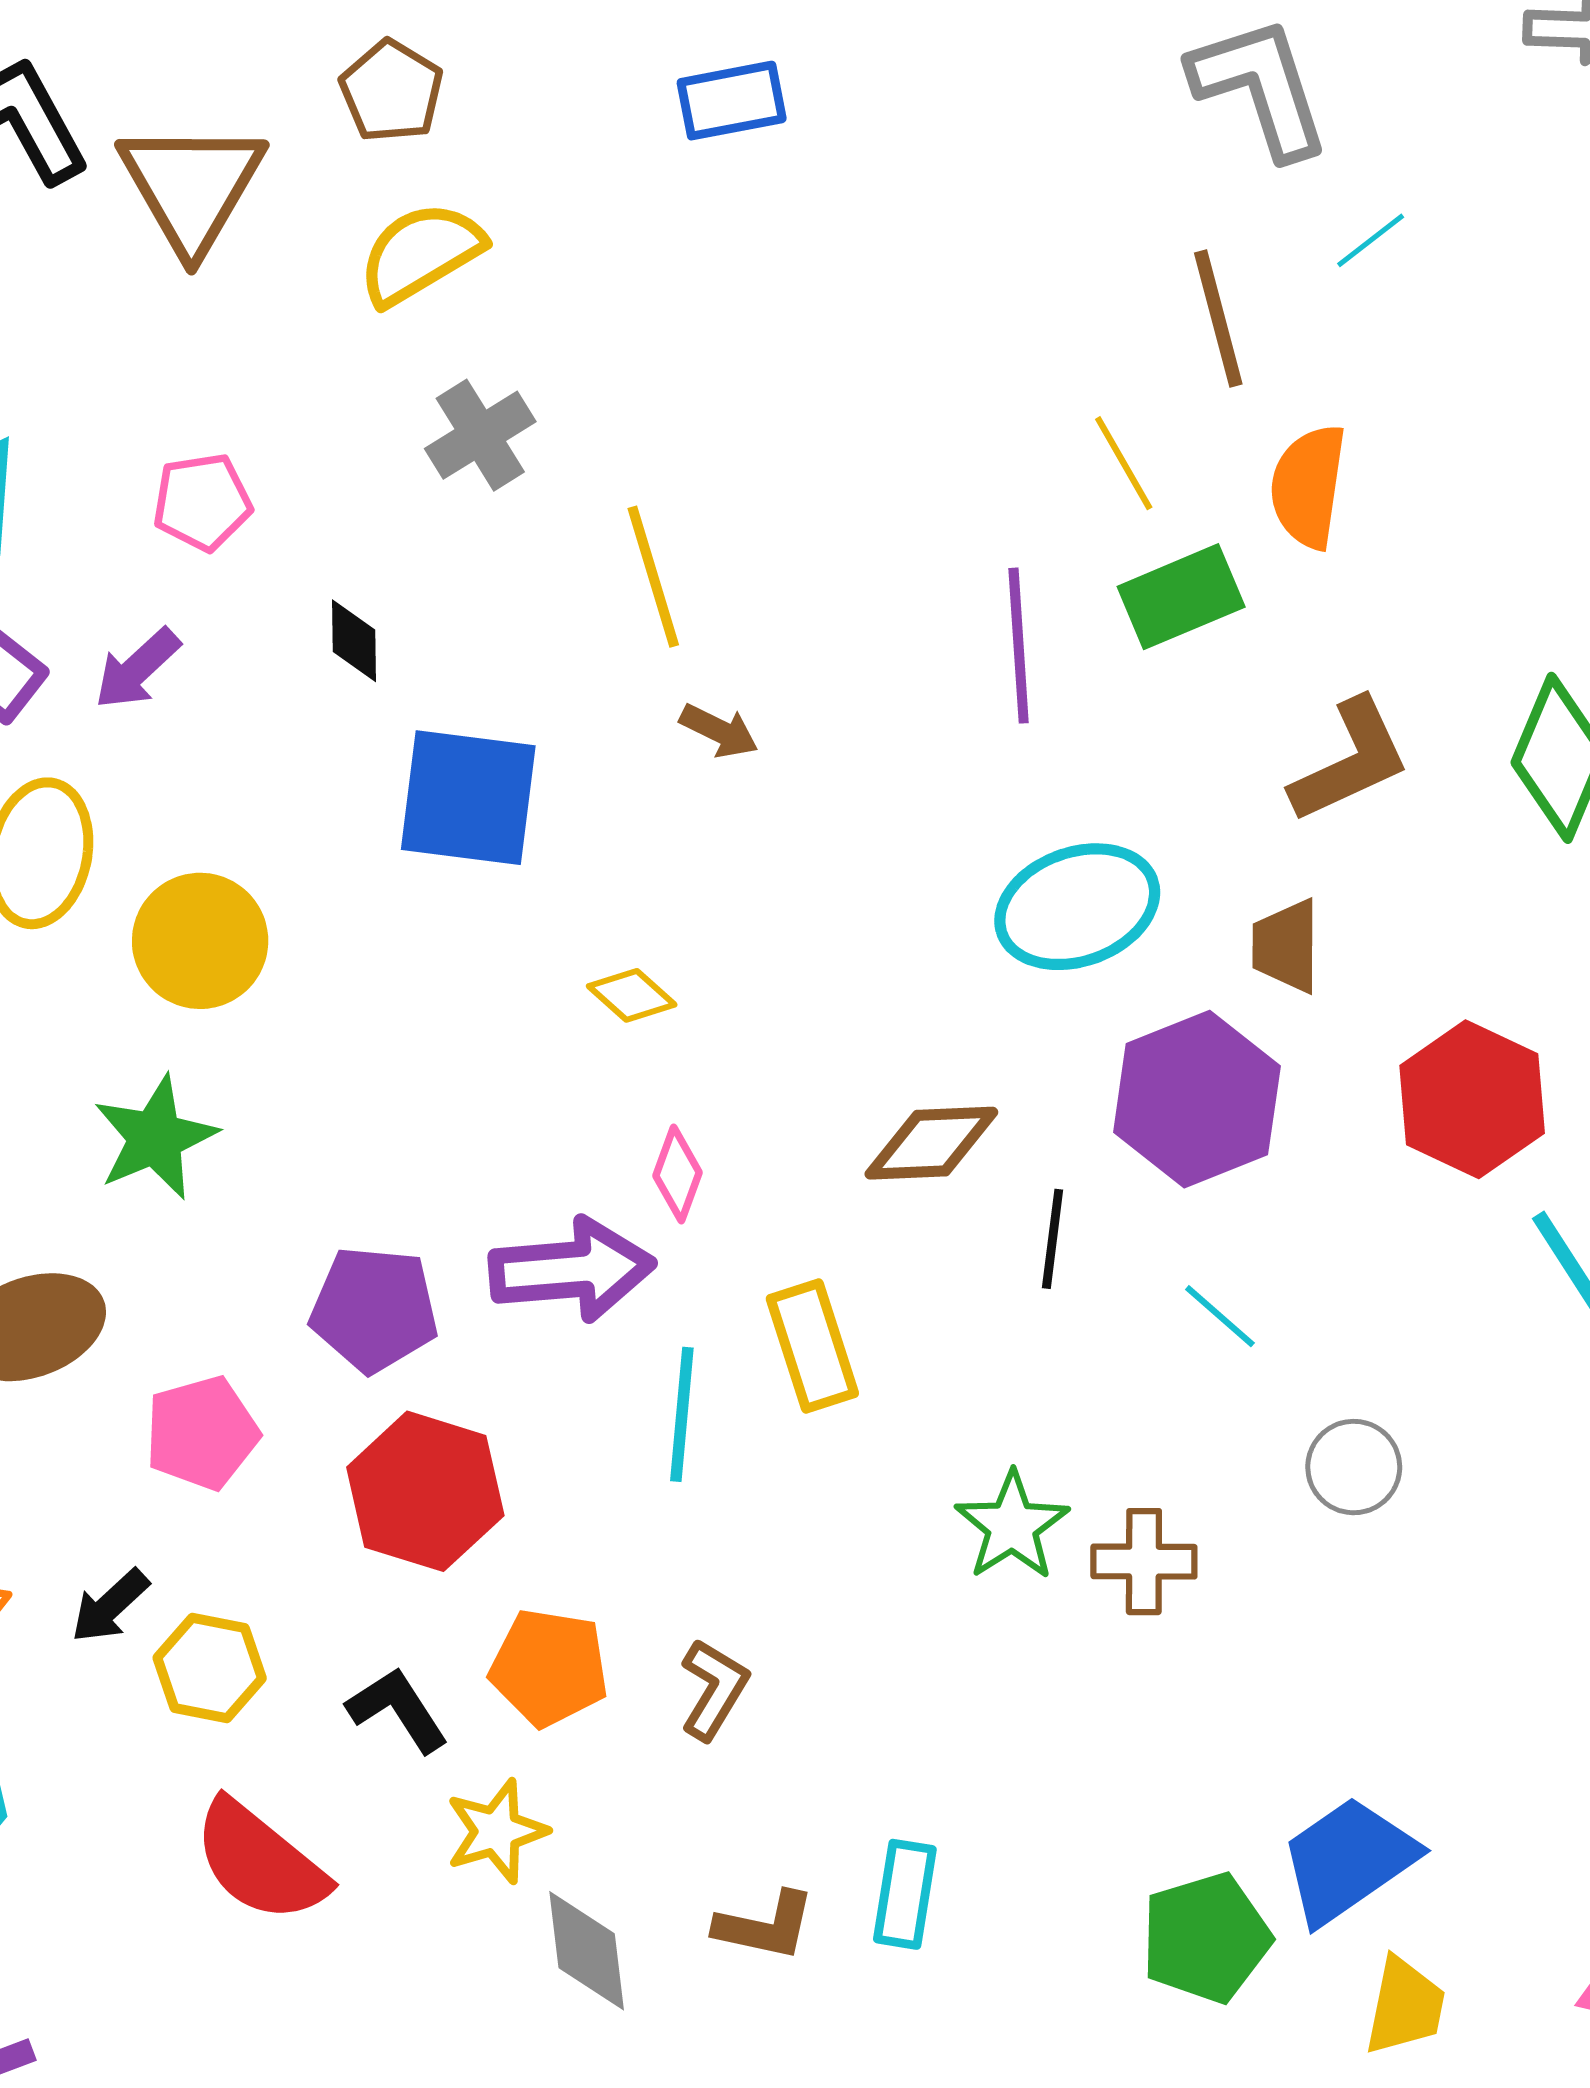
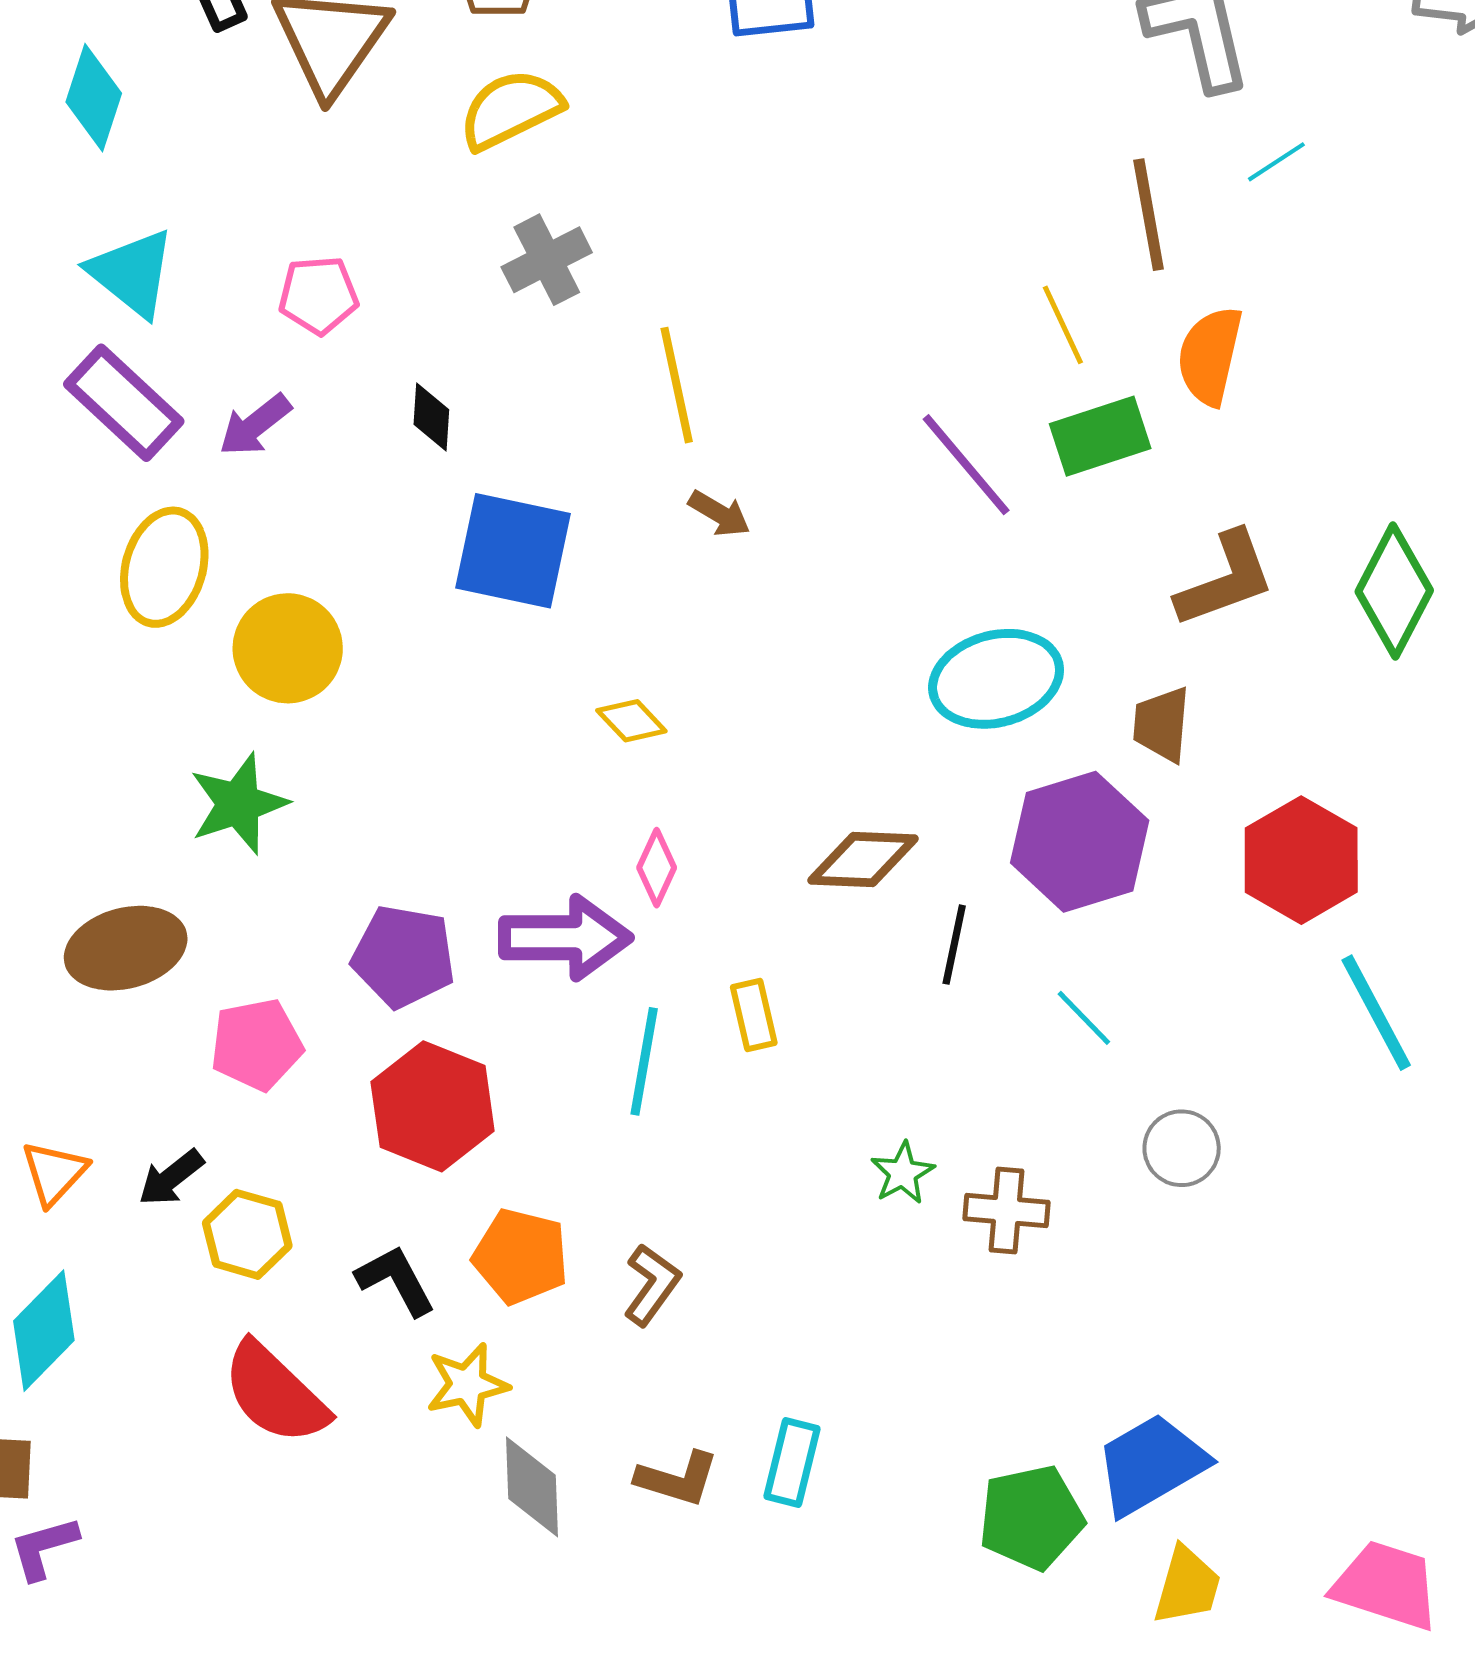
purple line: (1019, 646) -> (966, 465), turned -41
yellow rectangle: (812, 1346) -> (754, 1015), size x0.7
green star: (1012, 1526) -> (903, 1173), size x0.7

